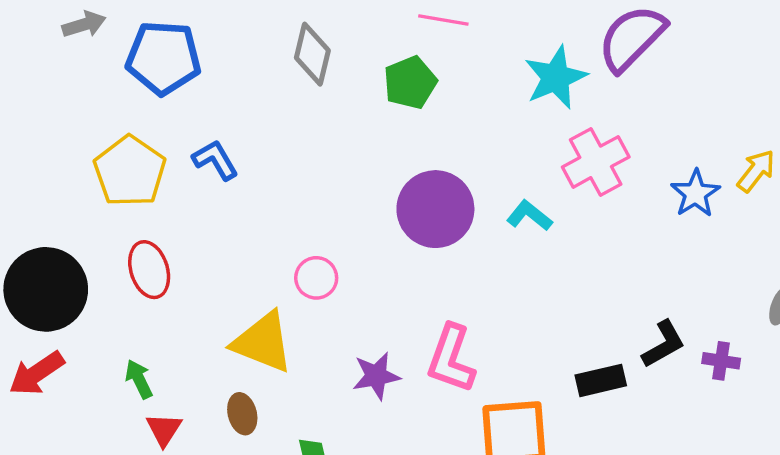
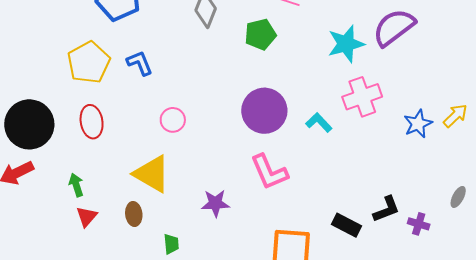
pink circle: (316, 278) -> (173, 120), moved
pink L-shape: (451, 359) -> (269, 172), moved, turned -51
black rectangle: (601, 380) -> (346, 225), turned 32

